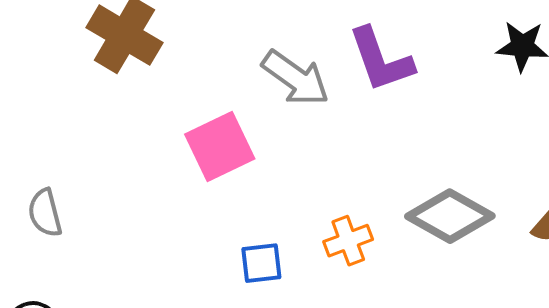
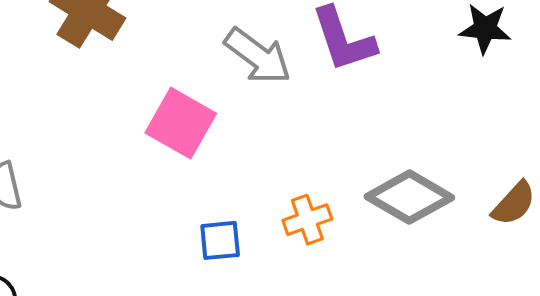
pink square: (220, 147) -> (181, 123), turned -36

